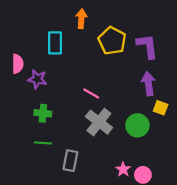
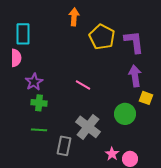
cyan rectangle: (55, 43) -> (23, 34), moved
purple star: (37, 79) -> (34, 82), moved, turned 30
gray cross: (99, 122) -> (88, 127), moved

